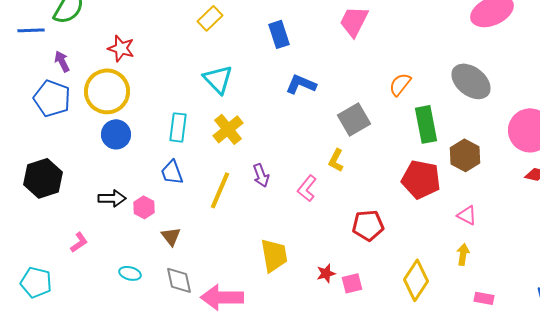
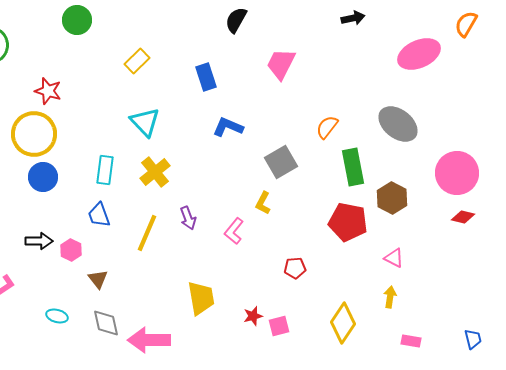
red pentagon: (368, 225) -> (295, 268), size x0.7

